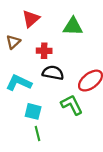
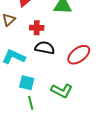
green L-shape: (72, 105) -> (62, 91), moved, turned 145

